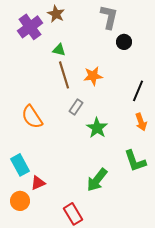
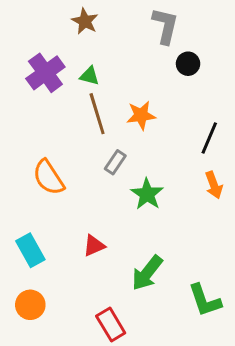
purple cross: (30, 27) -> (45, 73), moved
green L-shape: (135, 161) -> (205, 300), moved
red triangle: (38, 183) -> (94, 246), moved

